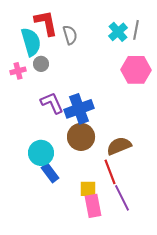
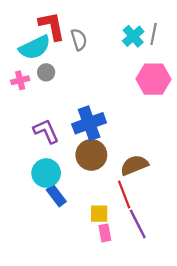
cyan semicircle: (31, 42) -> (35, 47), turned 80
purple L-shape: (52, 103) -> (46, 131), moved
pink rectangle: (93, 206) -> (105, 233), size x0.7

